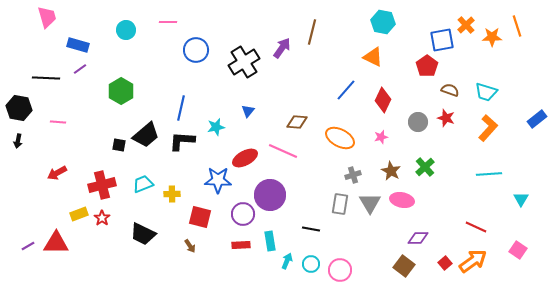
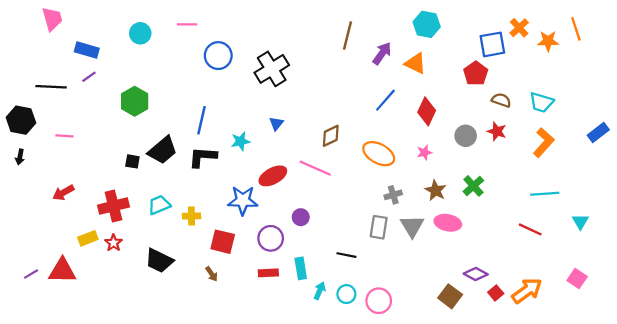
purple arrow: (282, 48) -> (382, 53), moved
brown diamond: (297, 122) -> (331, 136), turned -30
purple circle: (270, 195) -> (301, 217), size x0.5
red line: (476, 227) -> (530, 229), moved
purple diamond: (418, 238) -> (476, 274), moved, turned 30

